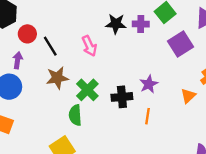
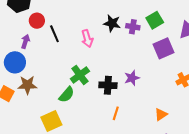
brown star: (57, 78) -> (27, 85), moved
orange triangle: (188, 96) -> (161, 115), moved
green semicircle: (75, 115) -> (67, 95), turned -144
orange line: (147, 116) -> (116, 113), moved

